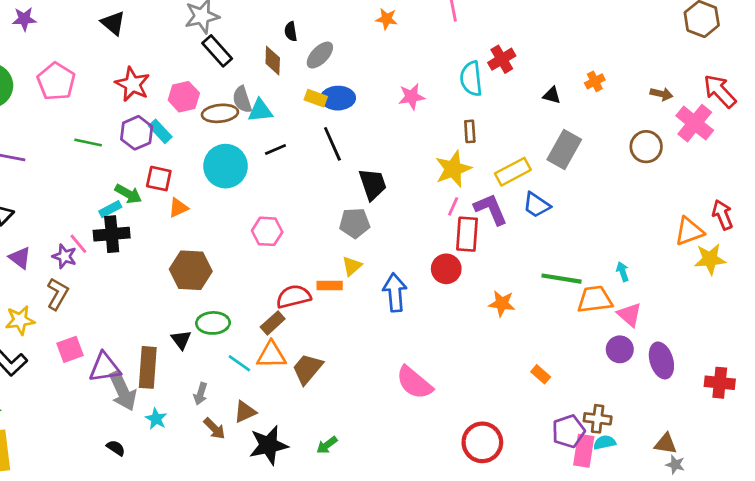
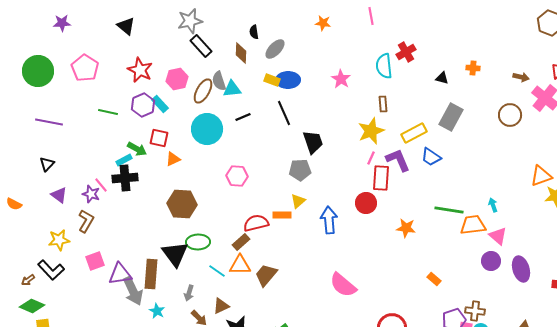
orange cross: (595, 81) -> (473, 68), turned 32
pink star: (412, 97) -> (341, 79), turned -30
brown ellipse: (220, 113) -> (203, 91), turned -55
black triangle: (181, 340) -> (175, 254), size x1.8

